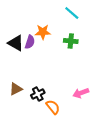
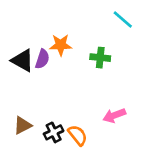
cyan line: (72, 13) -> (123, 20), moved
pink arrow: (81, 93) -> (114, 115), moved
orange semicircle: (53, 107) -> (78, 135), moved

